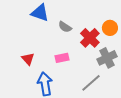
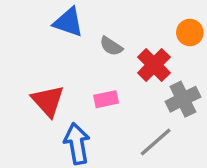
orange circle: (110, 28) -> (190, 33), moved
red triangle: (28, 59) -> (48, 101), size x1.5

